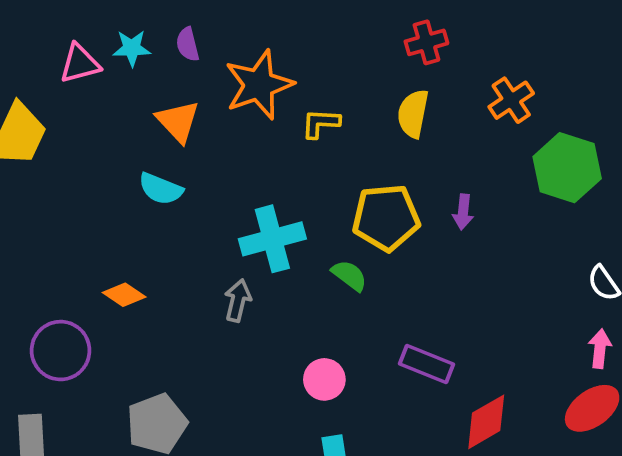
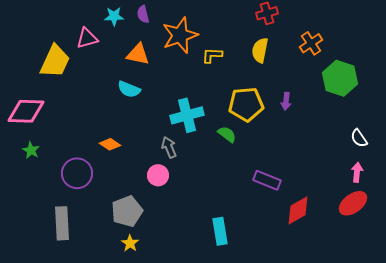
pink triangle: (80, 64) -> (87, 38), moved
orange triangle: (178, 121) -> (138, 54), turned -35
gray arrow: (238, 300) -> (169, 147), turned -35
pink circle: (324, 379) -> (158, 175), moved

